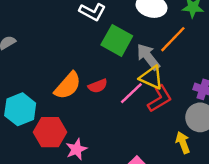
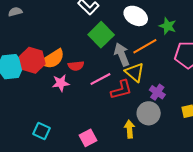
yellow triangle: (151, 78) -> (135, 72), moved
red hexagon: (50, 132) -> (32, 60), moved
pink star: (76, 149) -> (61, 83), moved

